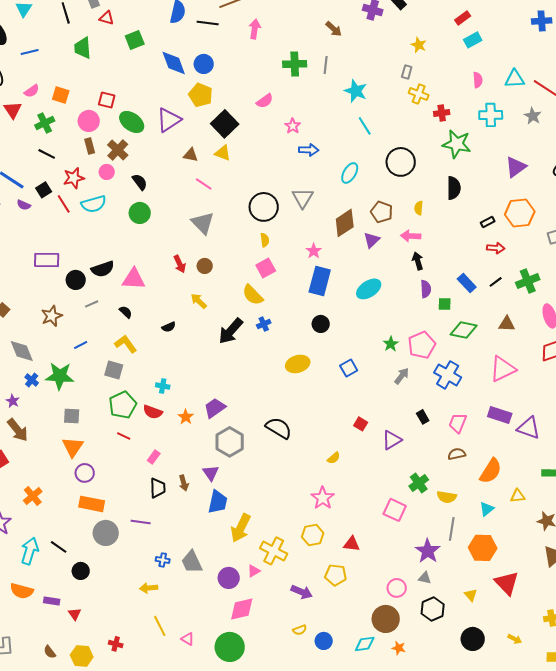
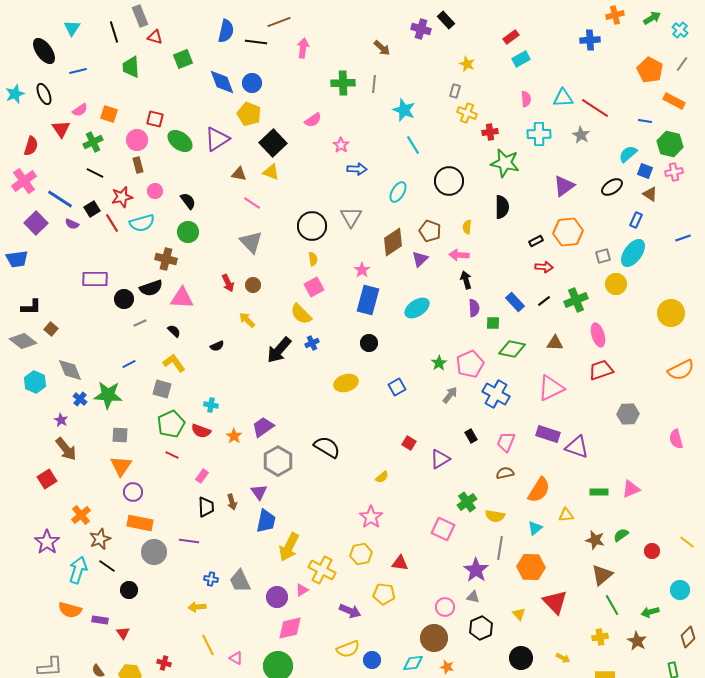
brown cross: (118, 150) -> (166, 259), moved, turned -30
brown star: (52, 316) -> (100, 539), moved
yellow semicircle: (300, 630) -> (348, 649), size x1.6

